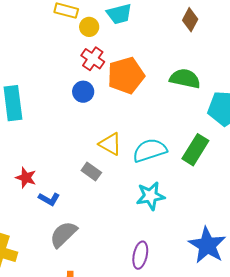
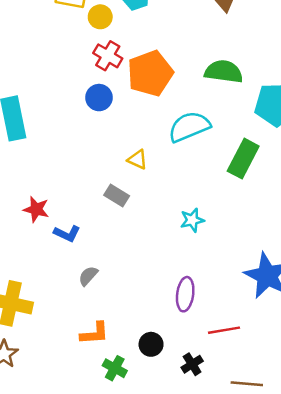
yellow triangle: (110, 144) -> (137, 160), size x0.7
cyan semicircle: (150, 150) -> (189, 127), moved
cyan star: (151, 196) -> (192, 220), size x0.7
gray semicircle: (63, 234) -> (88, 276), size x0.6

